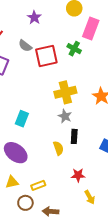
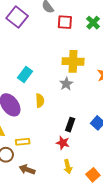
red square: (46, 56) -> (65, 22), size x0.7
black rectangle: (74, 136) -> (70, 125), moved
yellow semicircle: (58, 148) -> (40, 101), moved

